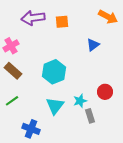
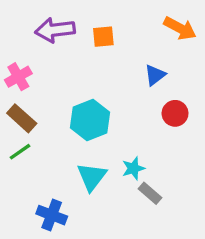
red circle: (105, 92) -> (175, 113), moved
green line: (12, 101) -> (20, 152), moved
gray rectangle: (90, 116) -> (150, 193), turned -32

